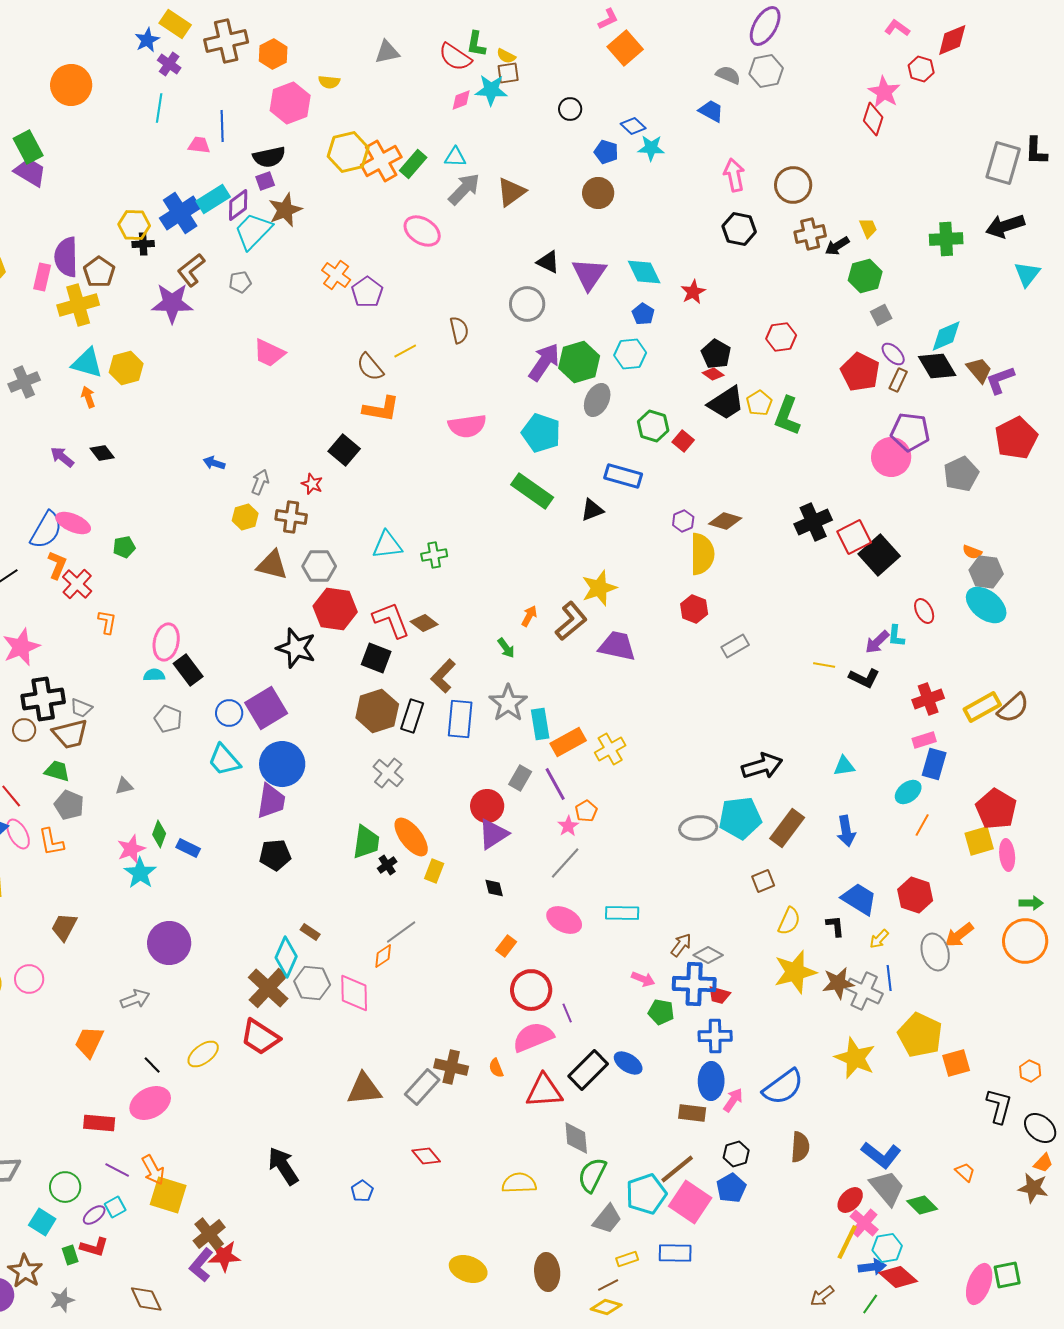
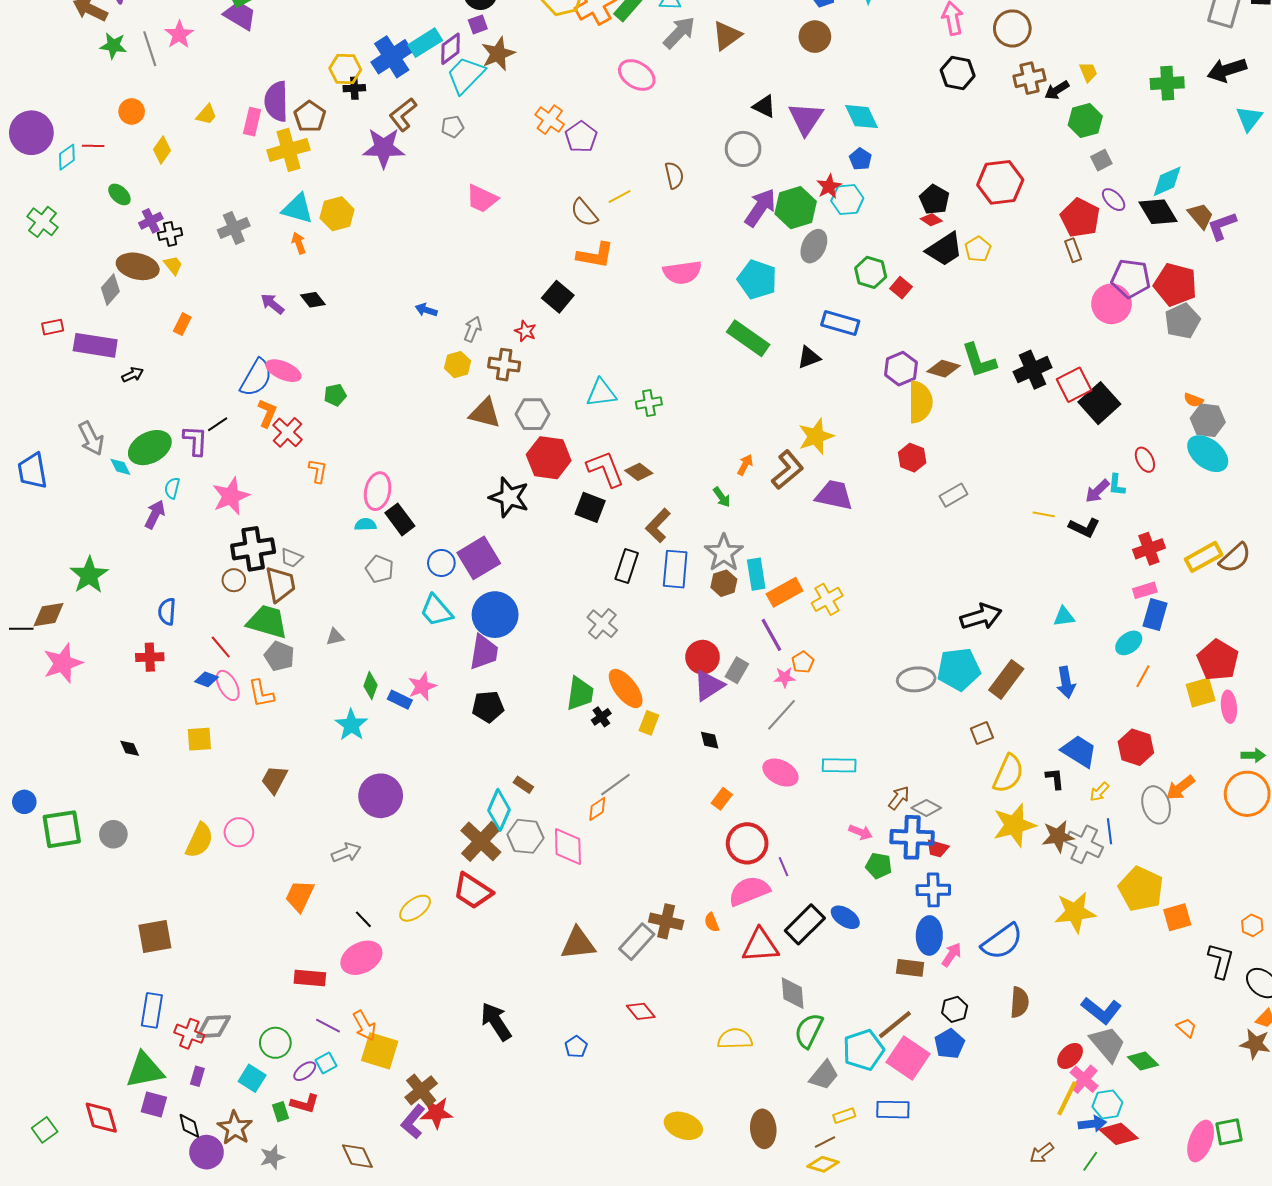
red star: (693, 292) -> (829, 186), moved
red hexagon: (781, 337) -> (1000, 182), size x1.5
brown rectangle: (898, 380) -> (1073, 250), moved, turned -45
green L-shape: (787, 416) -> (979, 361), moved, turned -39
red pentagon: (1016, 438) -> (1175, 285), moved, turned -30
purple hexagon: (683, 521) -> (901, 369), size x1.5
brown hexagon: (377, 711) -> (724, 583), moved, size x0.6
brown trapezoid: (70, 734) -> (280, 584), turned -87
green trapezoid: (57, 771) -> (267, 622), size x1.6
gray rectangle: (520, 778) -> (737, 670), moved
pink star: (568, 826) -> (785, 677), turned 30
pink star: (131, 849) -> (422, 686), moved
yellow semicircle: (789, 921) -> (1008, 774), size x1.4
yellow star: (855, 1058) -> (1075, 912), turned -30

